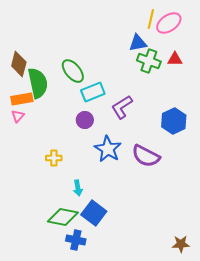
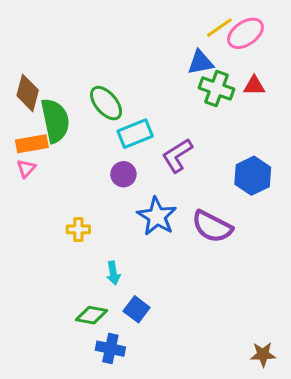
yellow line: (151, 19) -> (219, 28), turned 42
blue square: (94, 213) -> (137, 309), size x0.7
green diamond: (63, 217) -> (92, 315), size x0.7

